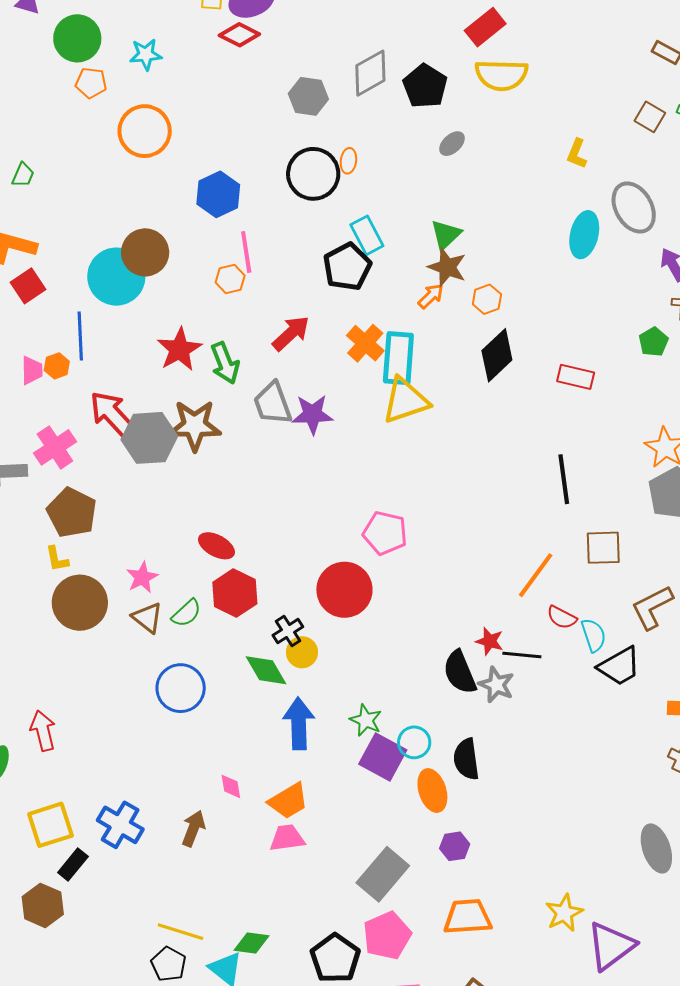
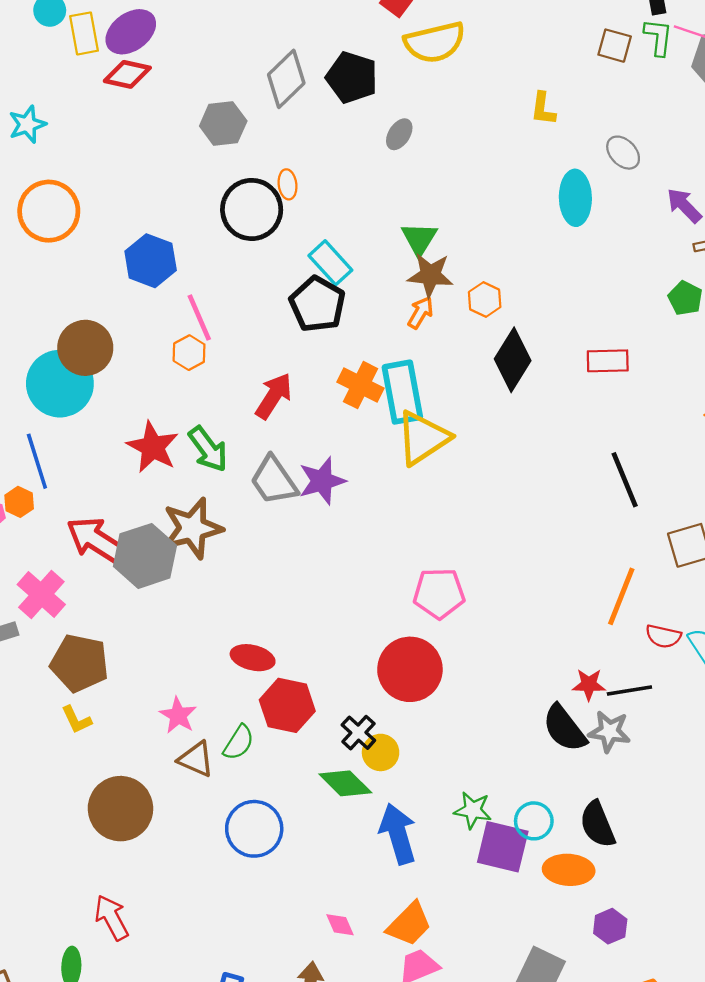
gray ellipse: (634, 207) -> (623, 153), size x0.6
brown circle: (80, 603) -> (120, 809), moved
orange ellipse: (432, 791) -> (569, 870), turned -54

